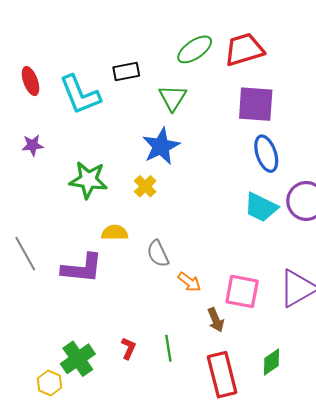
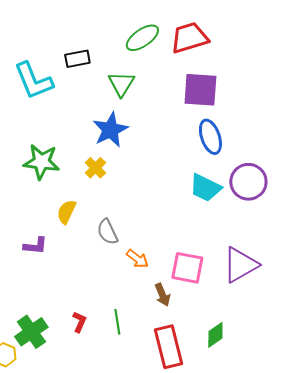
yellow semicircle: (115, 233) -> (66, 212), turned -65
purple L-shape: (82, 268) -> (35, 246), size x0.6

